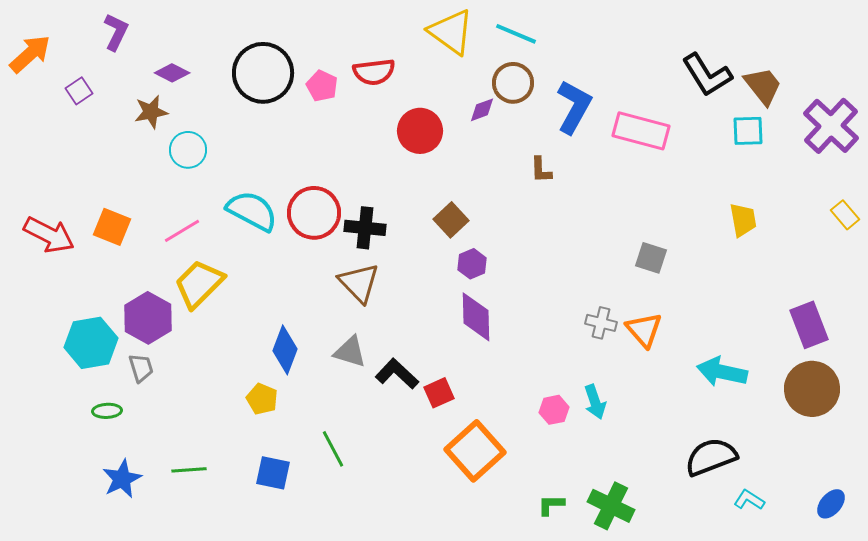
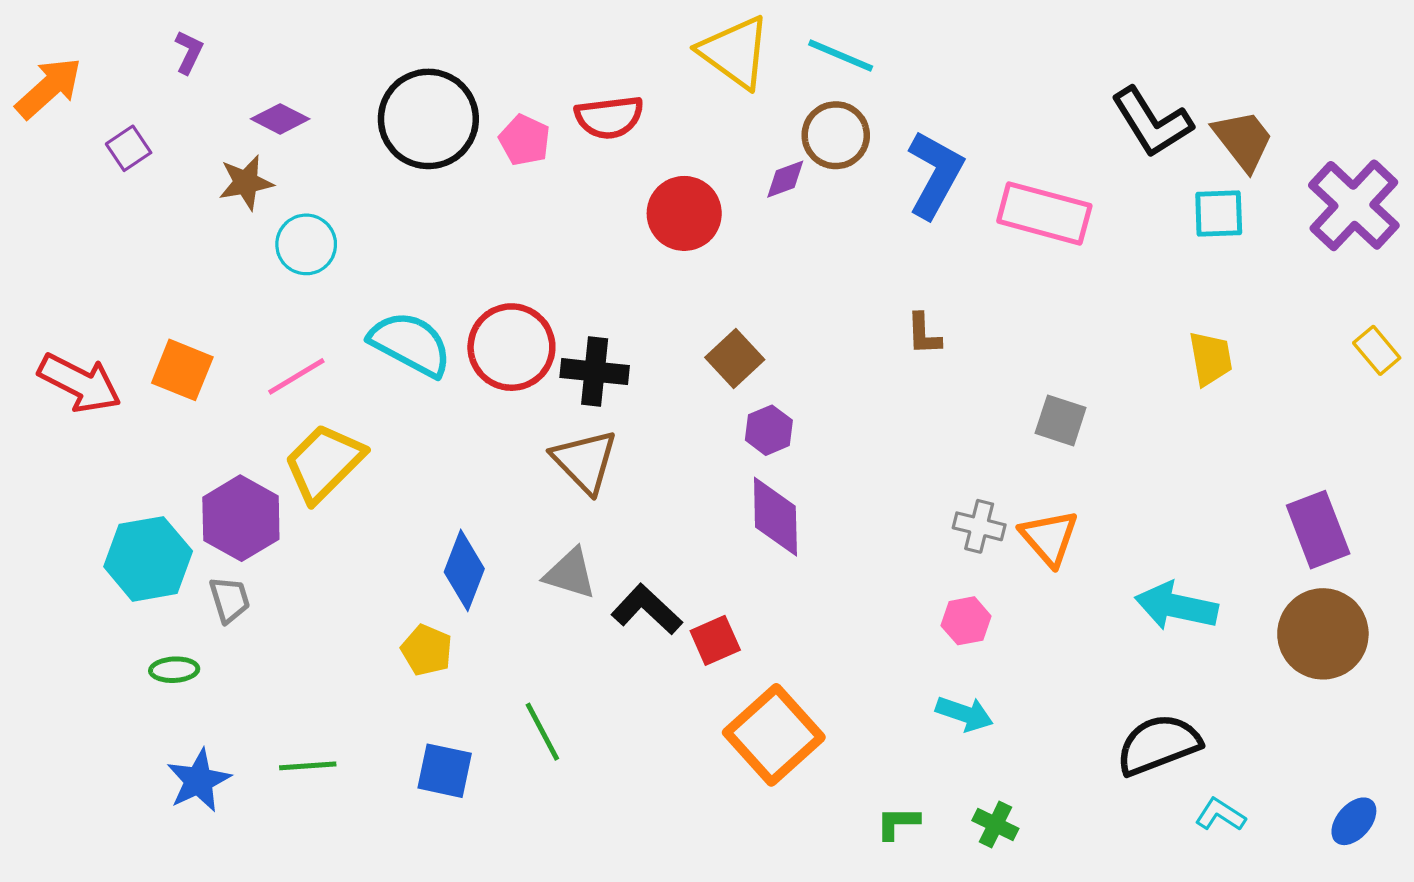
purple L-shape: (116, 32) -> (189, 52), size x0.7
brown L-shape: (541, 170) -> (924, 334), moved
cyan arrow: (595, 402) -> (964, 714), moved, turned -52
pink hexagon: (554, 410) -> (966, 621), moved
green cross: (611, 506) -> (995, 825), size x0.6

